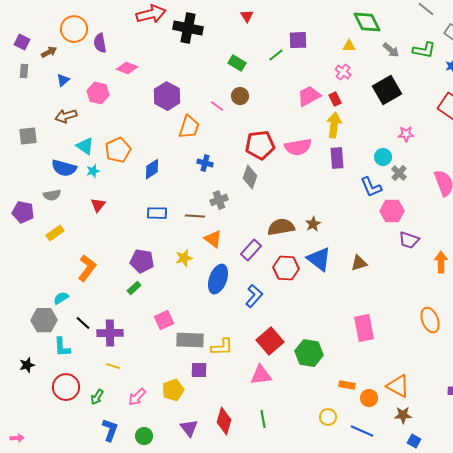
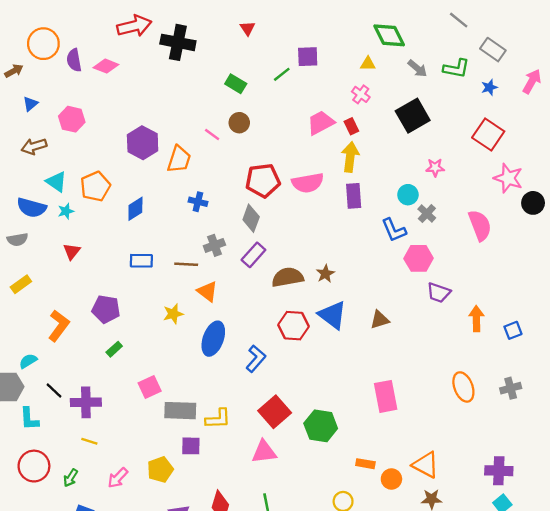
pink diamond: (127, 68) -> (106, 66), moved
purple hexagon: (167, 96) -> (143, 143), moved
purple rectangle: (251, 250) -> (253, 255), moved
purple pentagon: (142, 261) -> (106, 309), moved

